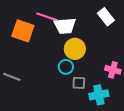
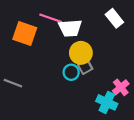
pink cross: (113, 70) -> (121, 87), moved, turned 35
gray square: (79, 83) -> (85, 67), moved, turned -32
cyan cross: (99, 95) -> (107, 102), turned 36

